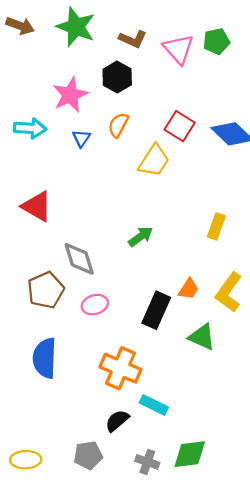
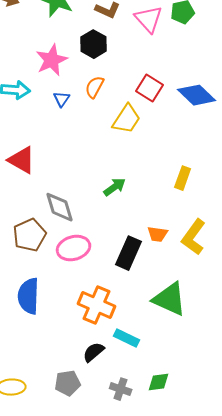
orange trapezoid: (189, 289) -> (158, 234), turned 65
pink ellipse: (95, 305) -> (74, 248), size x1.4
green triangle: (202, 337) -> (170, 299), moved, size x1.4
green diamond: (190, 454) -> (159, 382), size x0.7

